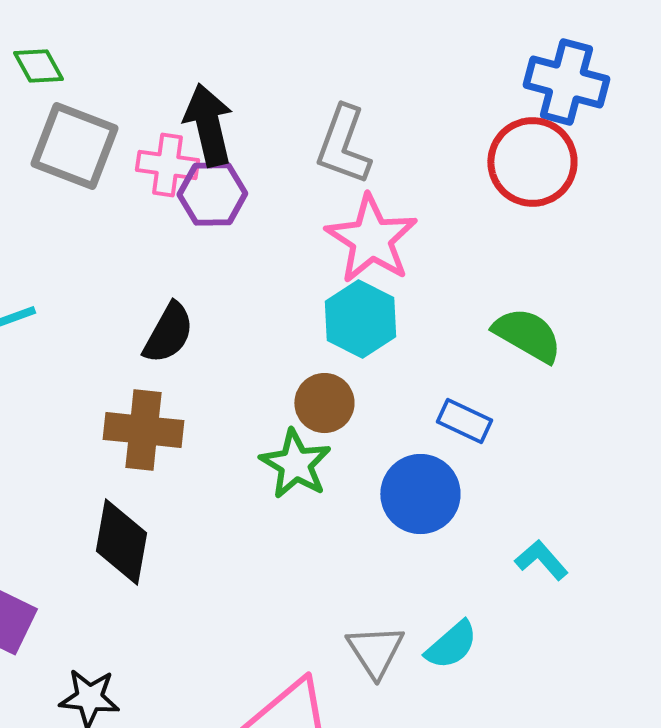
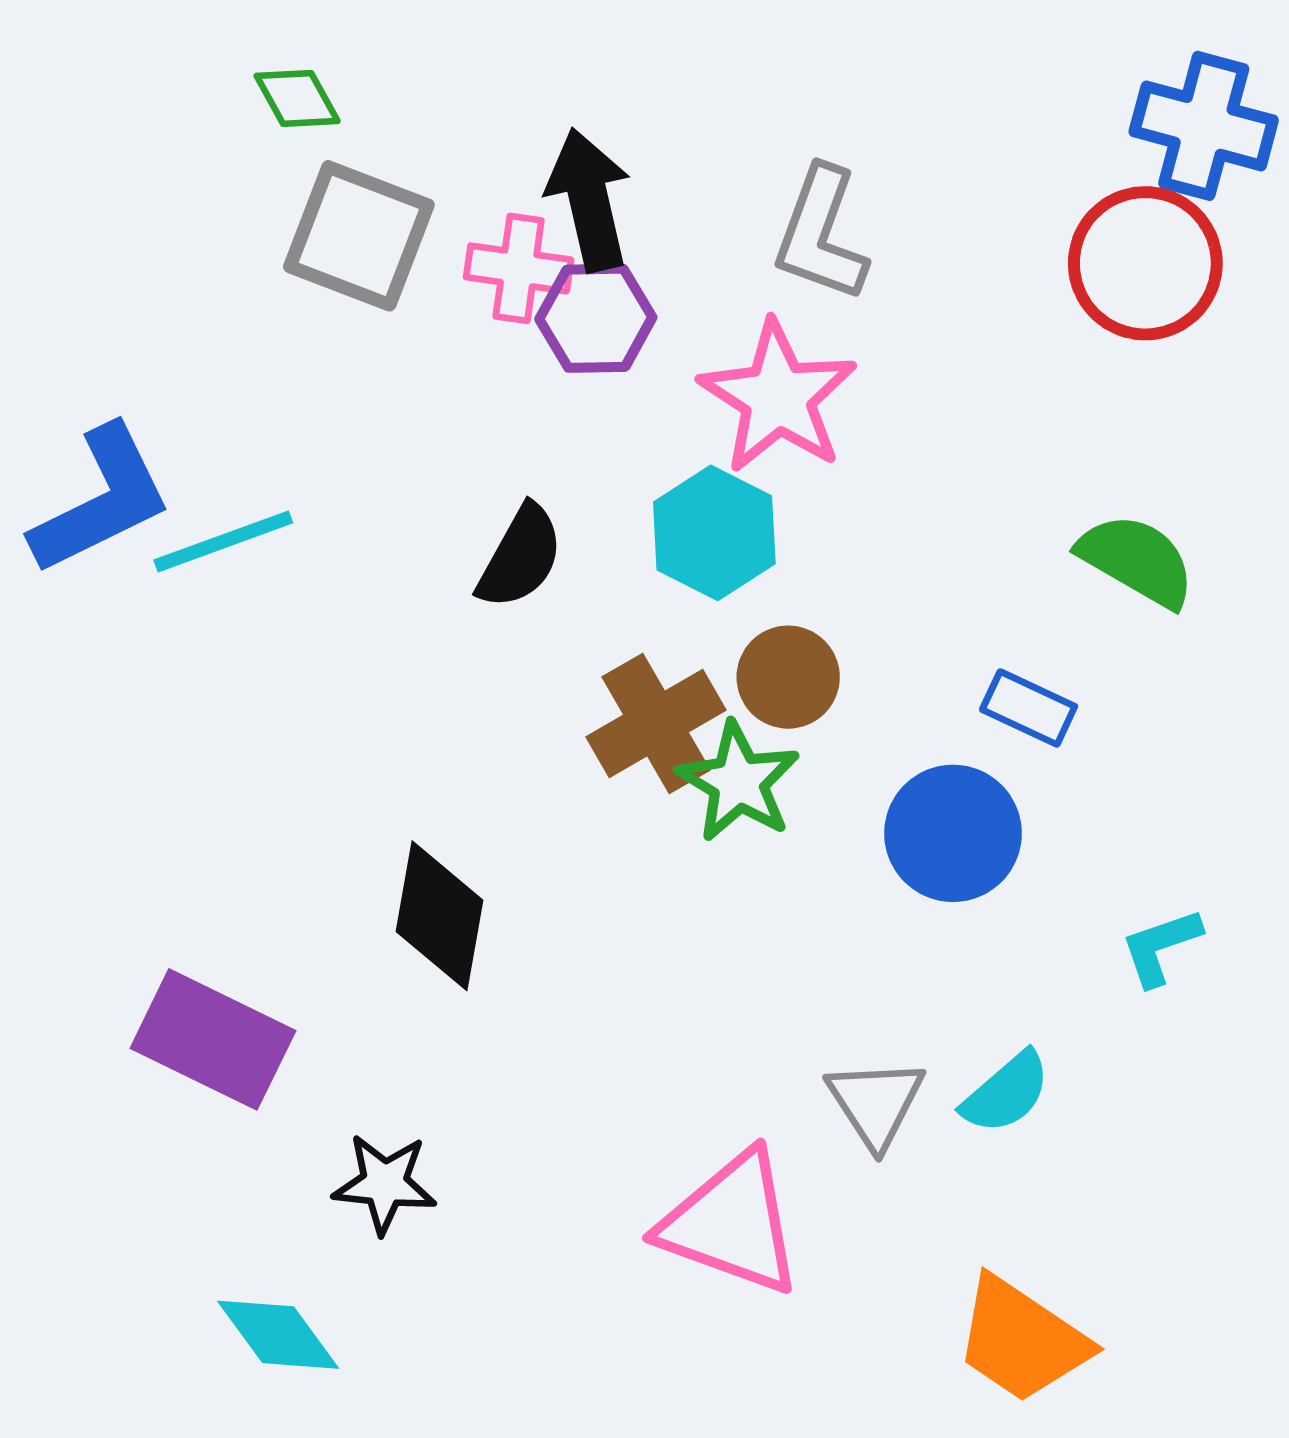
pink star: (371, 239) -> (778, 397), moved
cyan hexagon: (360, 319) -> (714, 533), moved
brown cross: (143, 430) -> (656, 723), moved, turned -36
cyan L-shape: (541, 560) -> (1161, 947), turned -68

